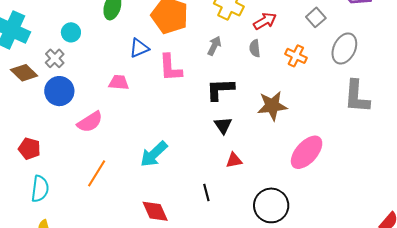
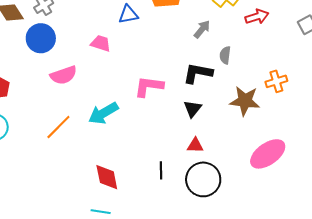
gray semicircle: (255, 48) -> (225, 55), moved
orange cross: (296, 56) -> (276, 81), moved, turned 35
pink L-shape: (170, 68) -> (149, 86), moved, turned 88
cyan arrow: (154, 154) -> (103, 113), moved
black circle: (271, 205) -> (203, 179), moved

